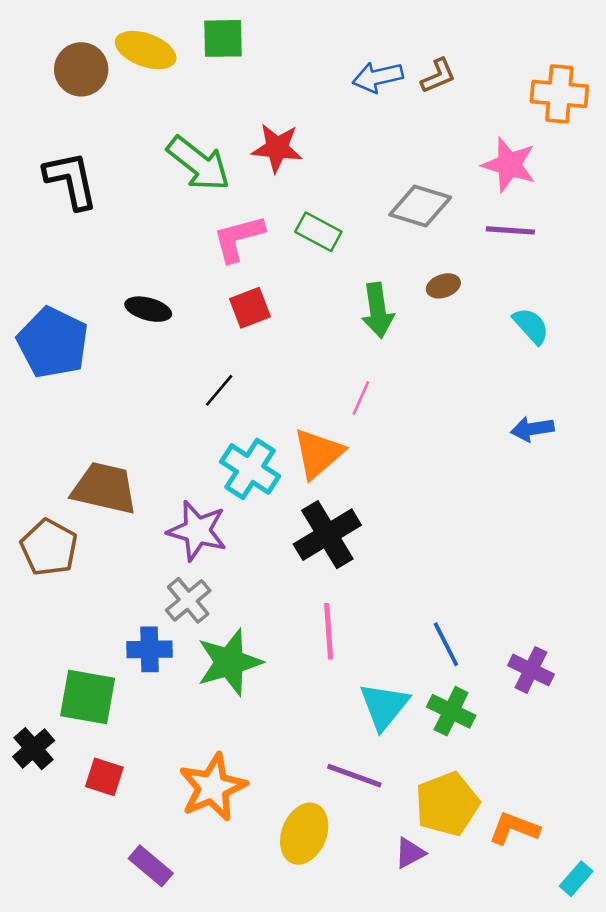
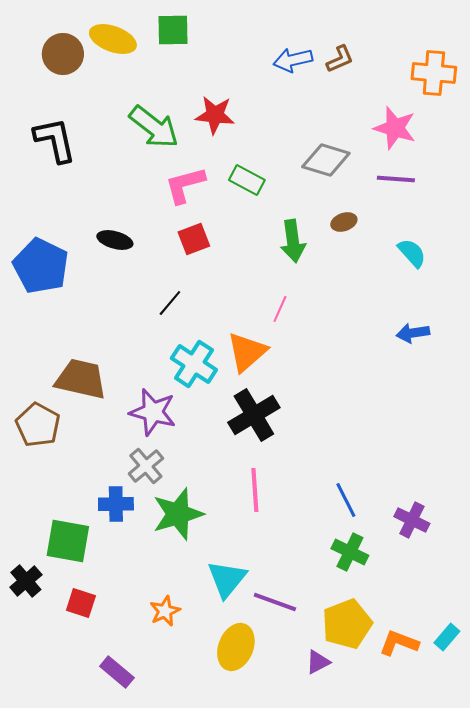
cyan triangle: (384, 706) -> (227, 579), moved
orange star: (213, 787) -> (165, 611), size x0.6
cyan rectangle: (576, 879) -> (447, 637), moved

